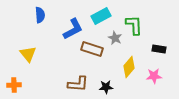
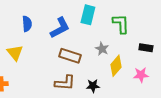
blue semicircle: (40, 15) -> (27, 24), moved
cyan rectangle: (101, 16) -> (88, 15), turned -48
gray star: (115, 38) -> (102, 49), moved
brown rectangle: (92, 49) -> (70, 56), moved

